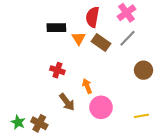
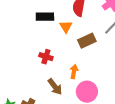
brown rectangle: (101, 43) -> (87, 41), moved, turned -60
orange arrow: (87, 86) -> (74, 72), turned 32

